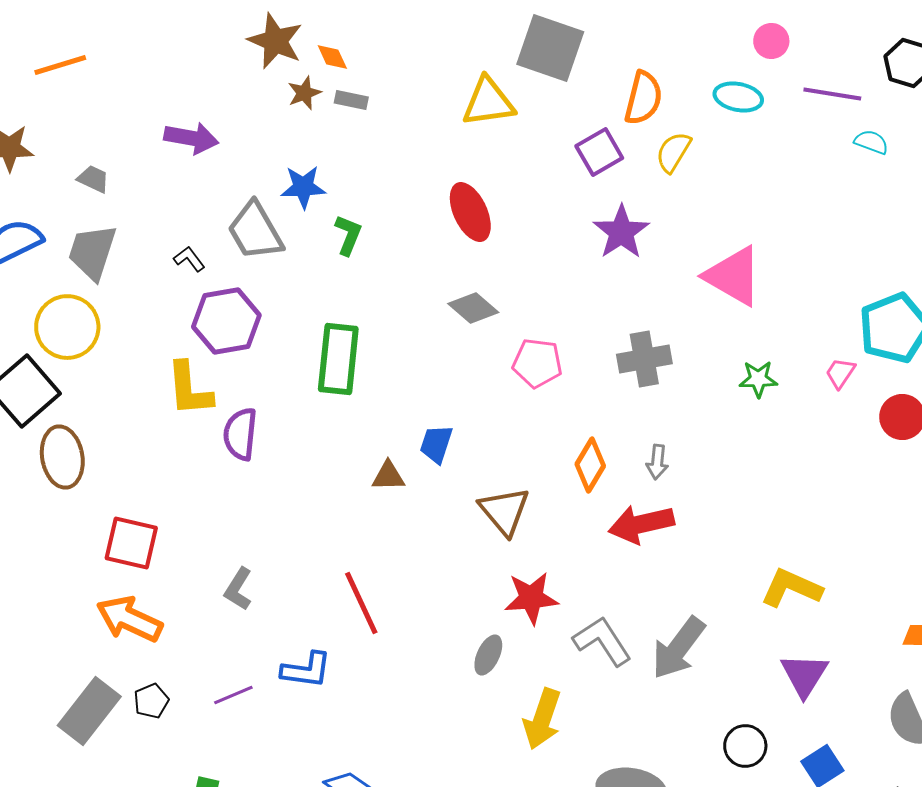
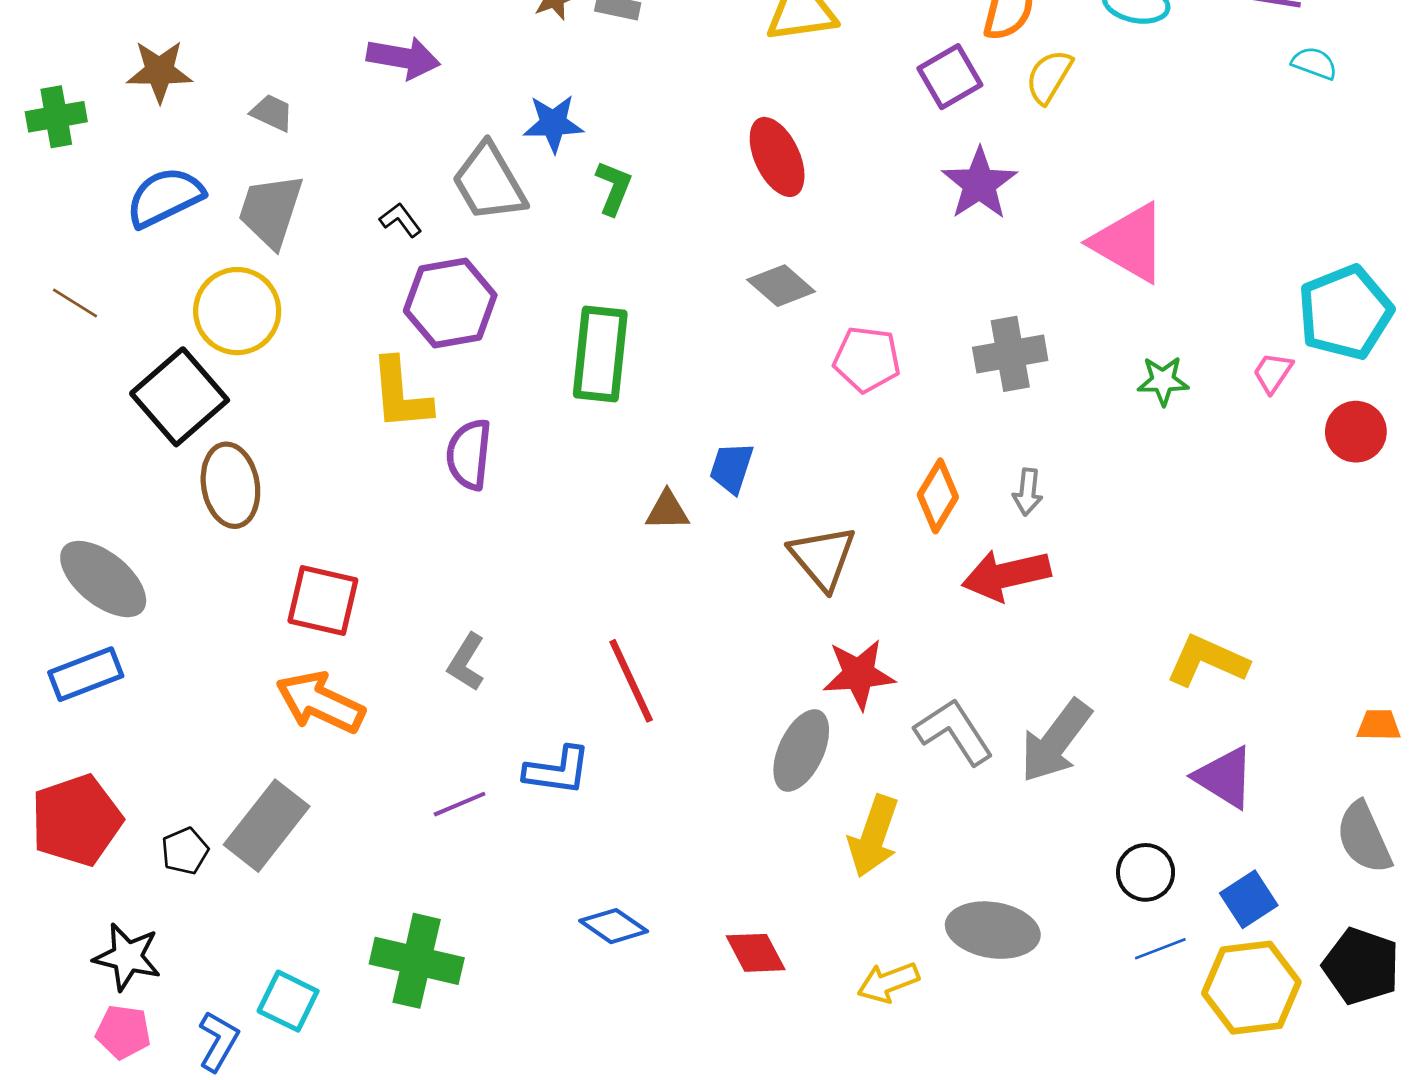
gray ellipse: (488, 655) -> (801, 751), size x1.5
purple triangle: (804, 675) -> (1225, 777), turned -30
black pentagon: (151, 701) -> (185, 851), moved

